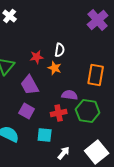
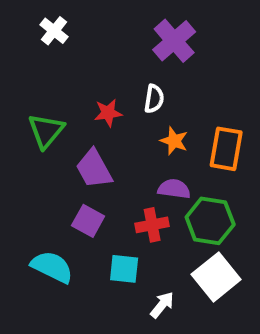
purple cross: (98, 20) -> (174, 41), moved
orange star: (55, 68) -> (174, 141), moved
white square: (97, 152) -> (216, 277), moved

